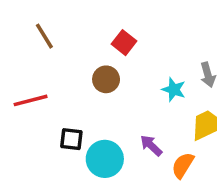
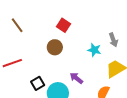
black square: (71, 139) -> (38, 83), turned -32
purple arrow: (151, 145) -> (76, 78), moved

